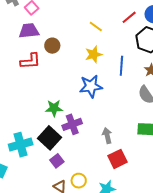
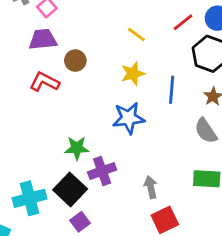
red L-shape: (30, 61) -> (44, 82), turned -150

